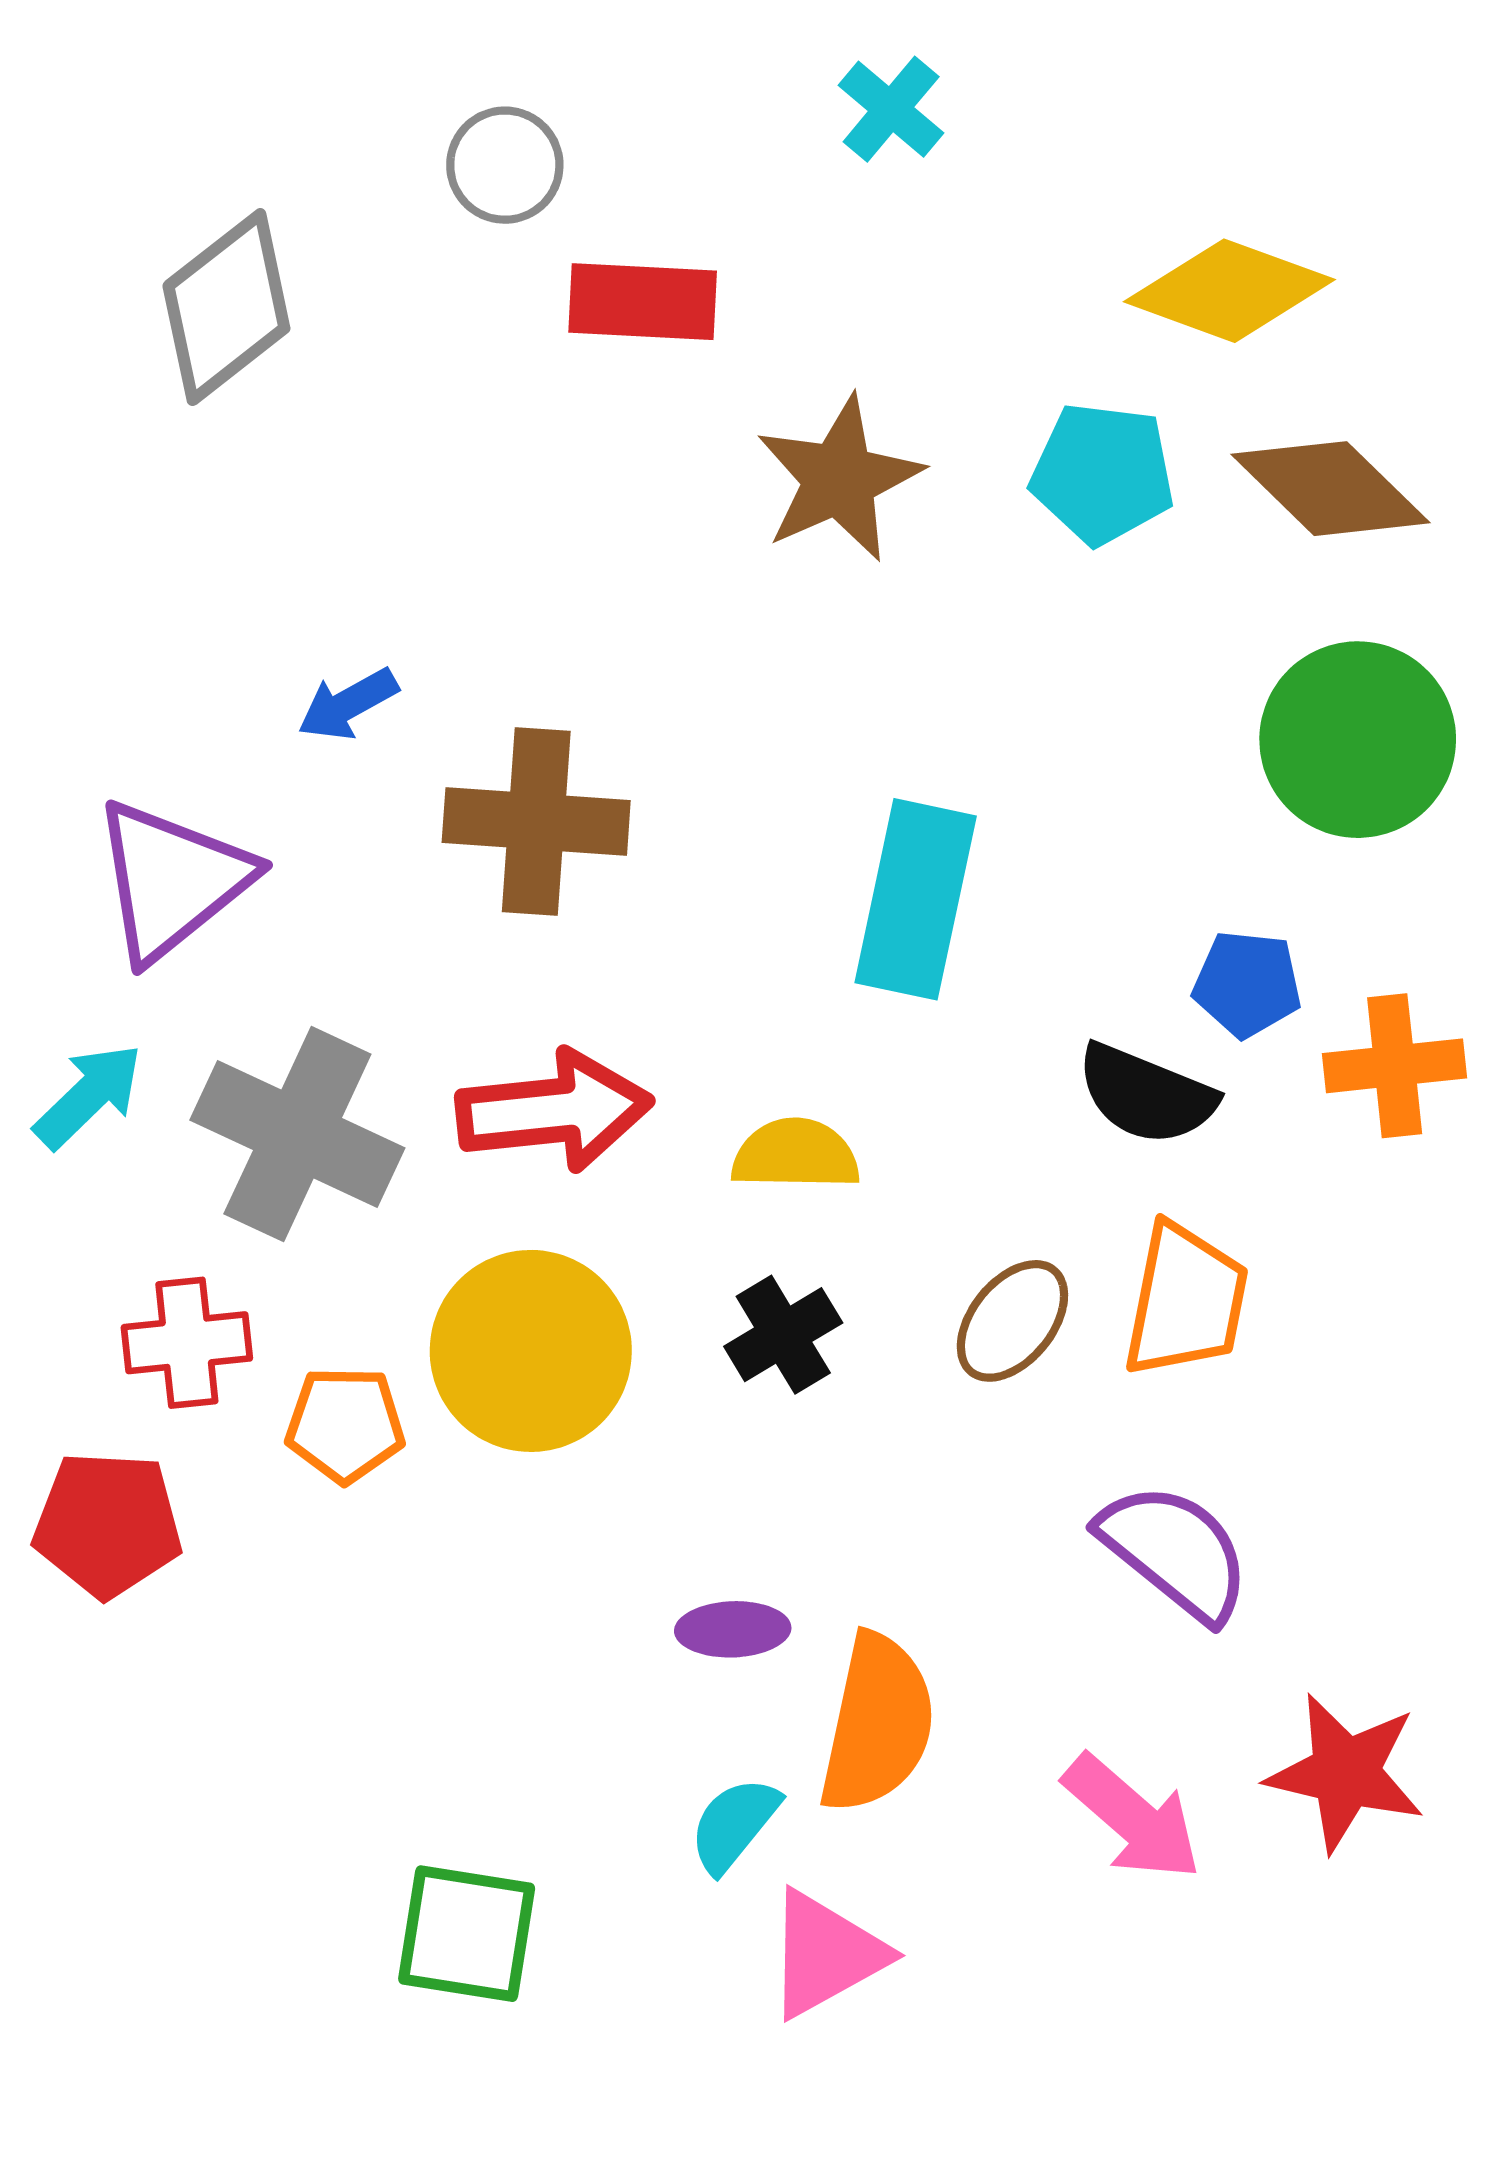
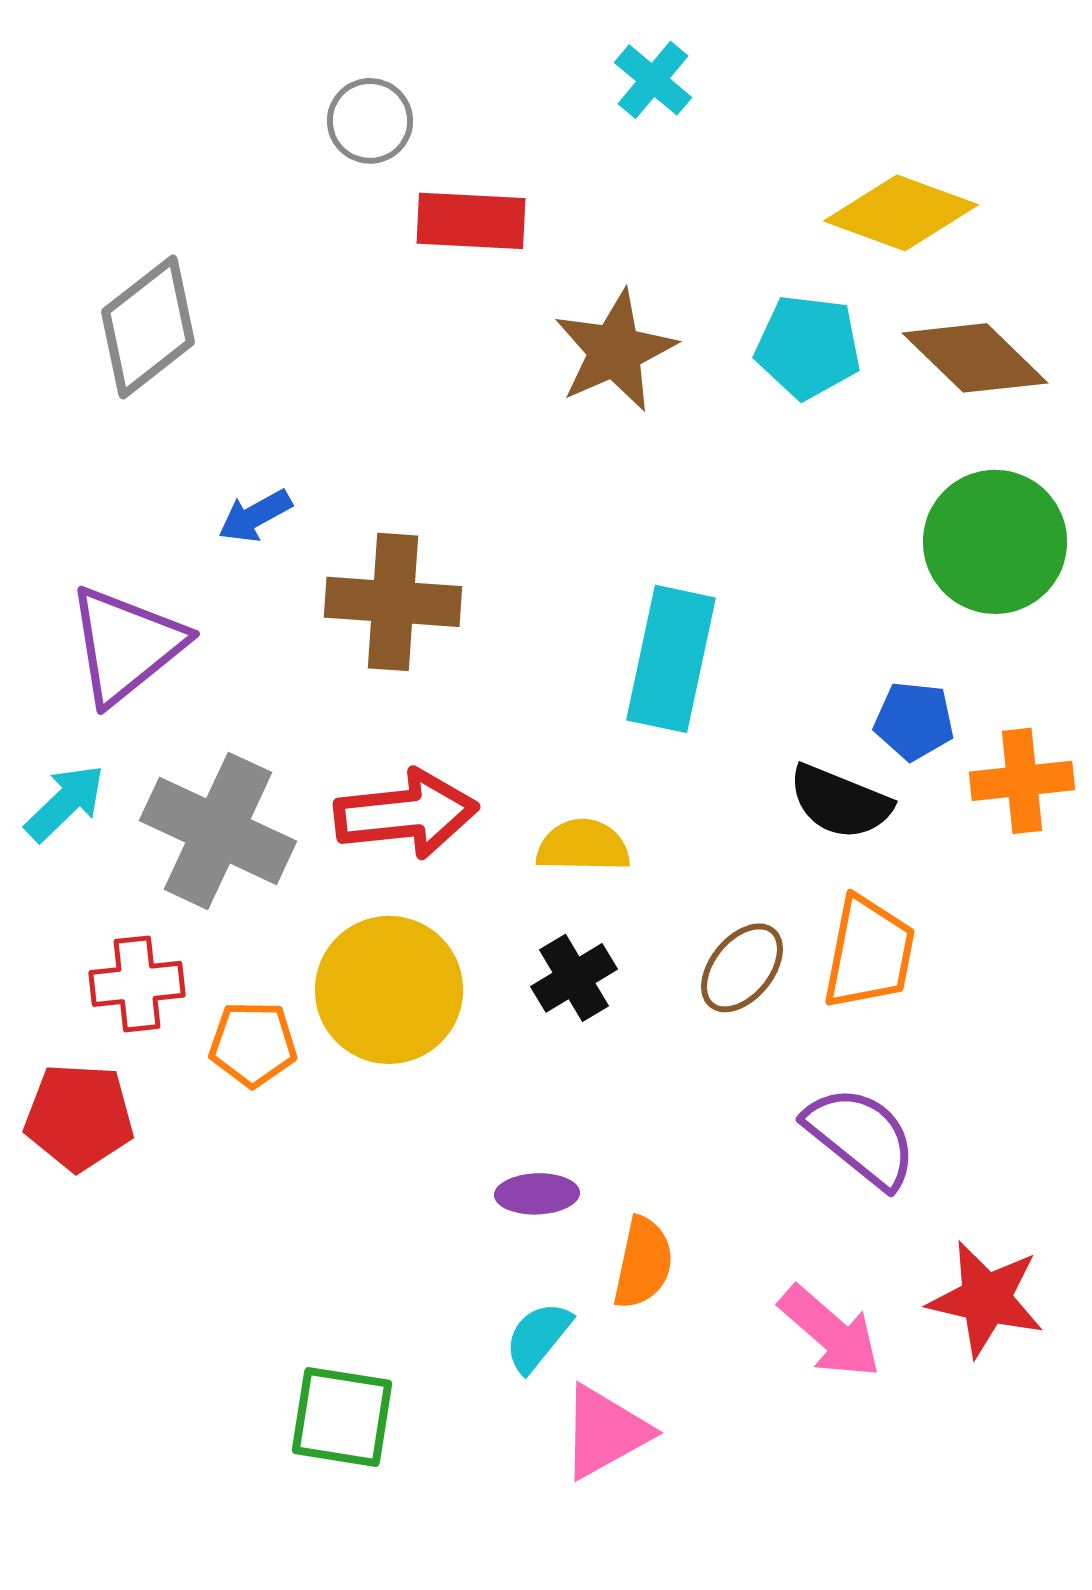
gray diamond: (226, 307) -> (148, 327), moved
orange semicircle: (877, 1723) -> (643, 1263), size x0.7

